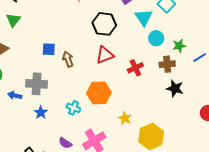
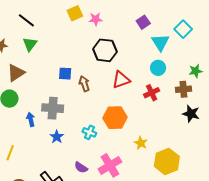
black hexagon: (104, 24) -> (105, 50), moved
cyan circle: (156, 38) -> (158, 68), moved
blue arrow: (15, 95) -> (31, 119), turned 64

